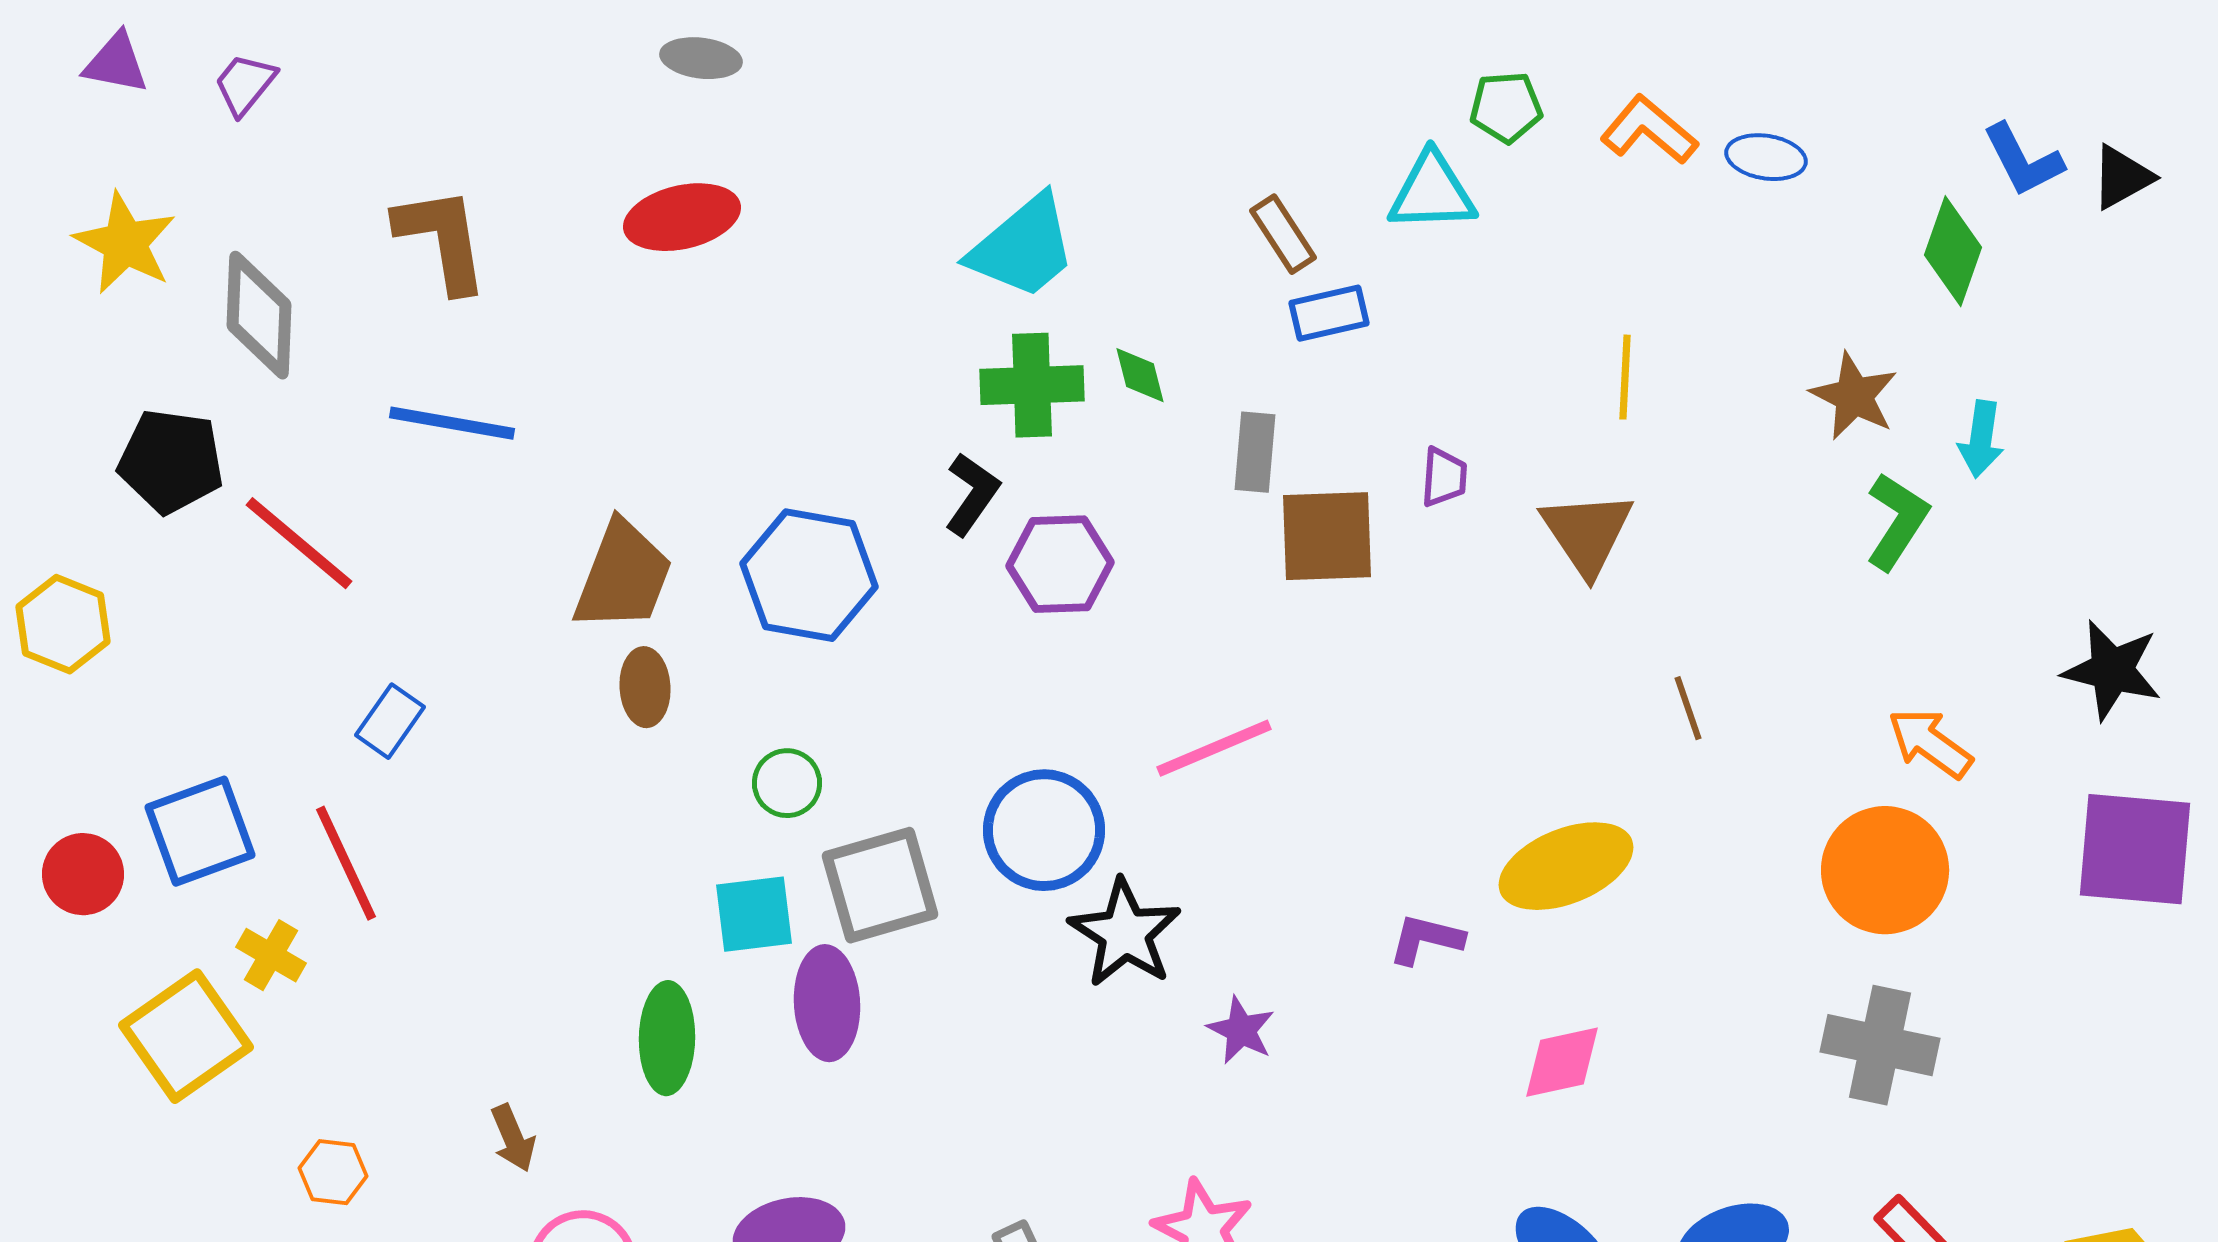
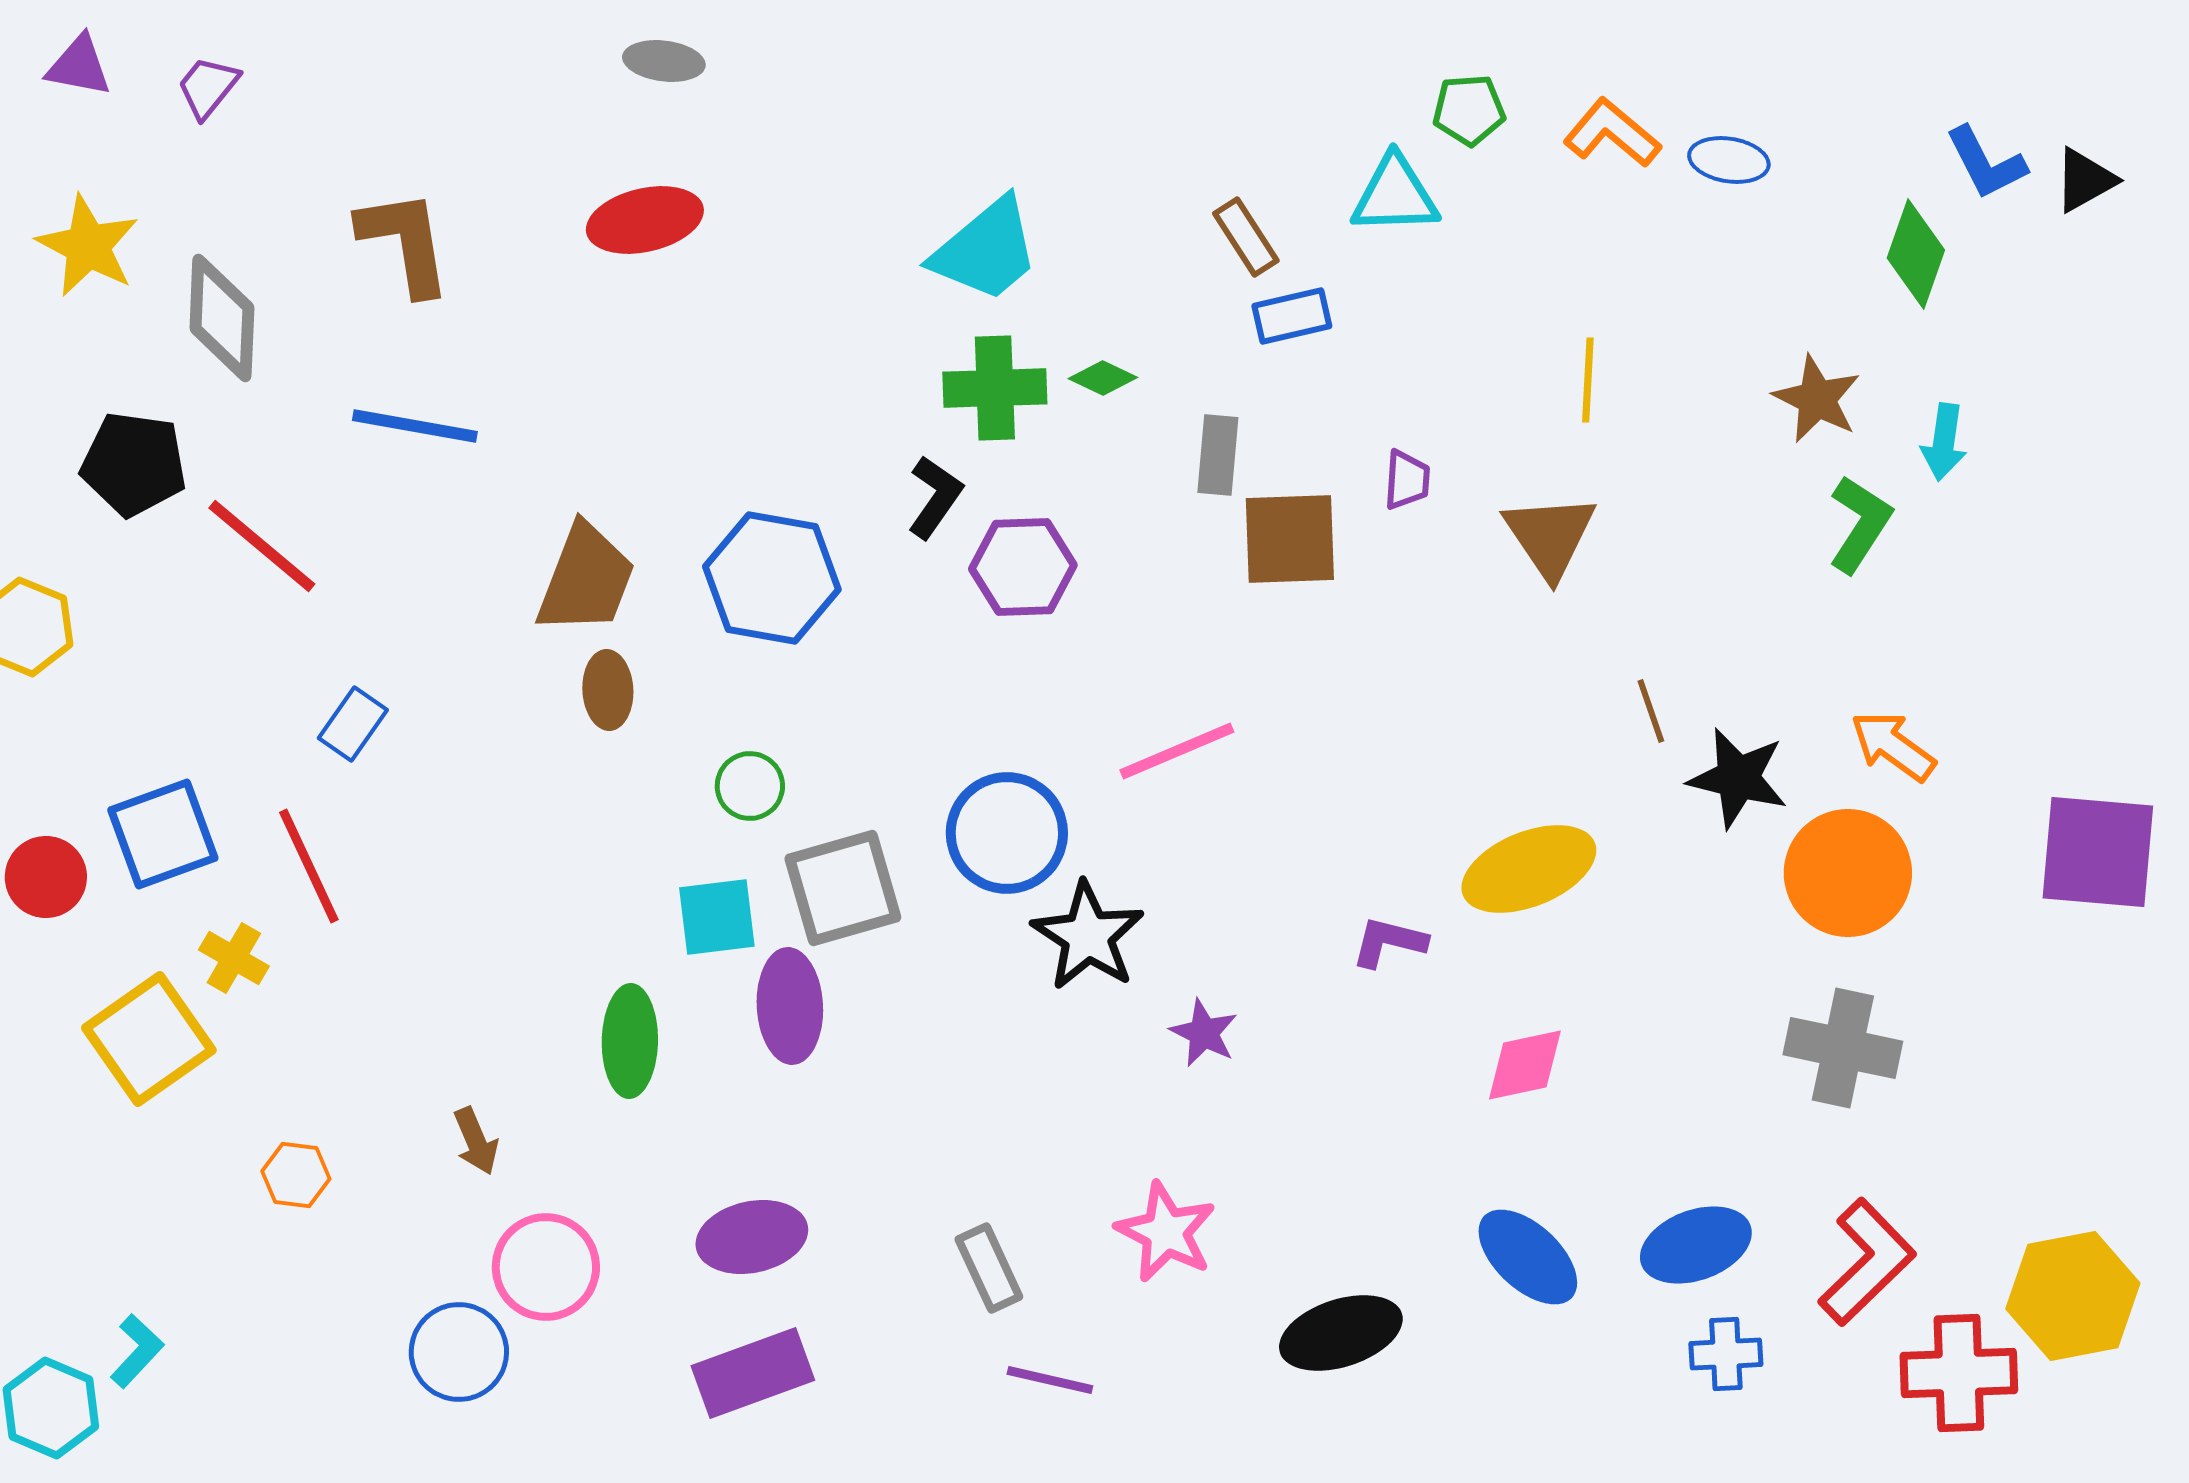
green diamond: (1140, 375) -> (1103, 378), turned -50
black star: (2112, 670) -> (1738, 778), moved

